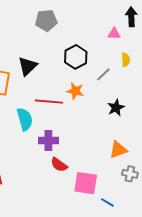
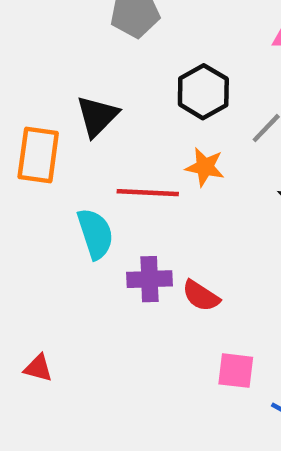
red semicircle: (59, 165) -> (201, 296), moved
pink square: (86, 183) -> (236, 371), size x0.7

